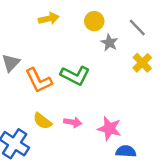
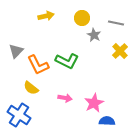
gray line: (137, 27) -> (116, 23), turned -35
yellow semicircle: (42, 121) -> (31, 88), moved
pink star: (109, 129) -> (94, 103), turned 30

